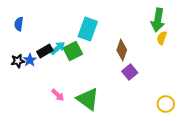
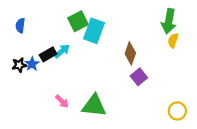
green square: (73, 51) -> (78, 21), moved
green triangle: (88, 99) -> (94, 106), turned -30

